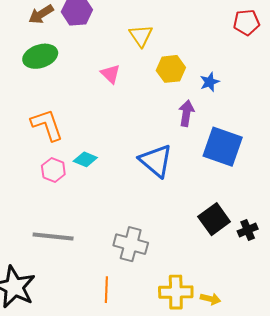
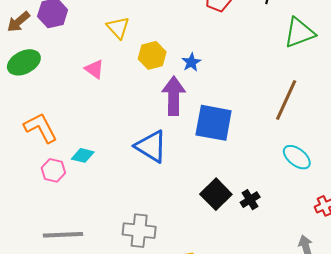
purple arrow: (186, 113) -> (174, 96), size x1.5

